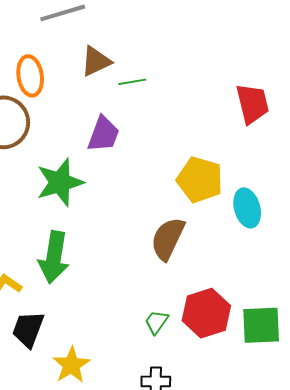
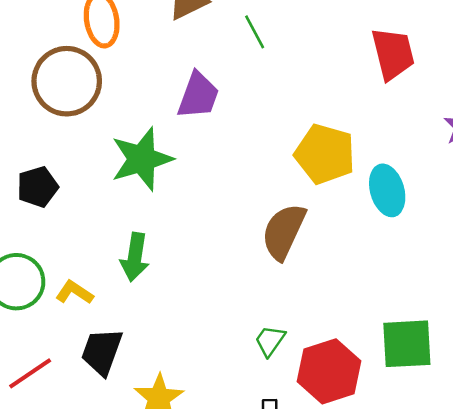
green line: (132, 82) -> (255, 32), moved, turned 72
green arrow: (54, 257) -> (135, 257), size x0.7
red hexagon: (206, 313) -> (329, 371), moved

